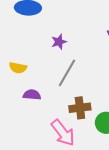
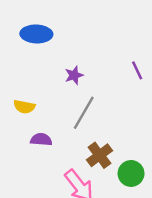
brown cross: (80, 108) -> (99, 155), turned -30

